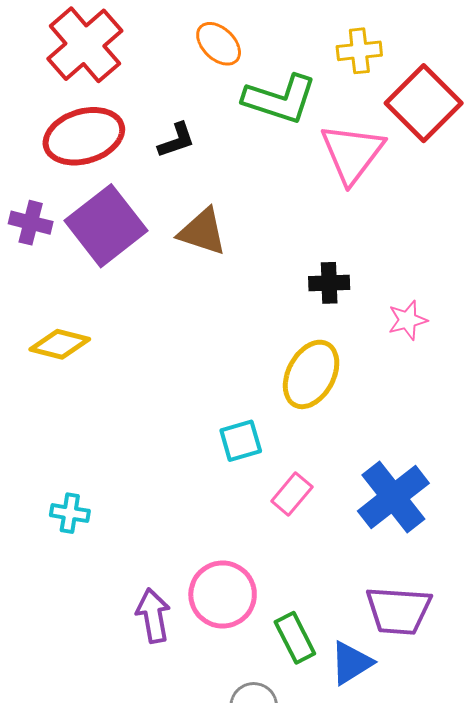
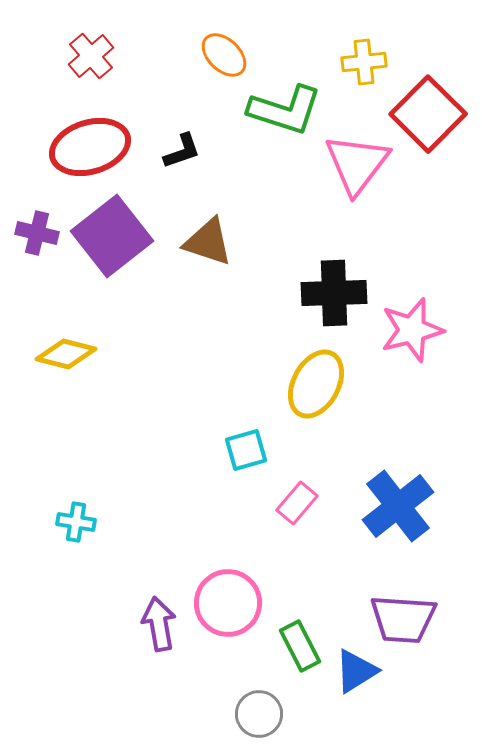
red cross: (85, 45) -> (91, 56), size x0.6
black cross: (329, 283) -> (334, 293), size x1.6
pink star: (408, 320) -> (412, 330), size x1.6

